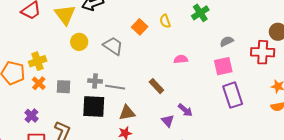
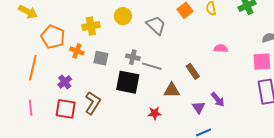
yellow cross: (38, 61) -> (91, 26), moved
orange cross: (39, 83) -> (77, 51), turned -32
brown triangle: (127, 113) -> (172, 90), moved

